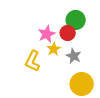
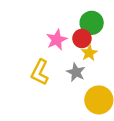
yellow star: (54, 49) -> (89, 53), moved
gray star: (74, 56) -> (76, 72), moved

